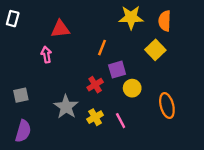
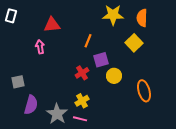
gray star: (66, 107) -> (57, 114), moved
pink line: (121, 121) -> (80, 119), moved, turned -48
purple semicircle: (23, 131) -> (31, 105), moved

